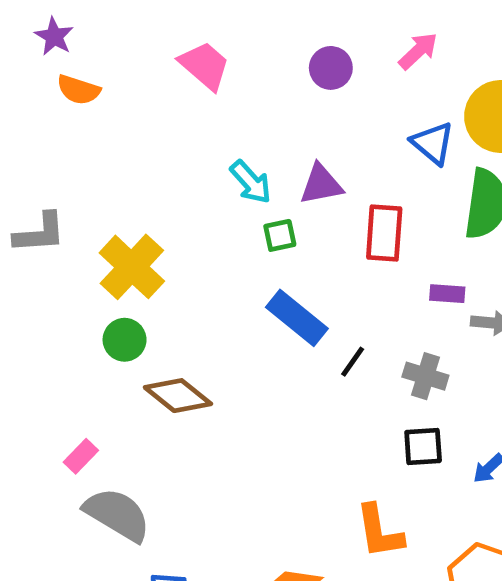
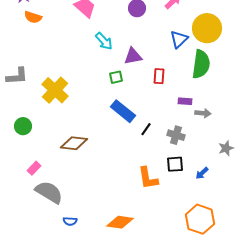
blue triangle: (433, 143) -> (179, 39), turned 36
cyan arrow: (251, 182) -> (104, 41), moved
red rectangle: (384, 233) -> (159, 76), size x0.7
green circle: (125, 340) -> (23, 126), moved
brown diamond: (178, 396) -> (74, 143), turned -32
orange L-shape: (379, 531) -> (148, 178), moved

